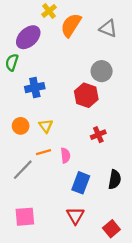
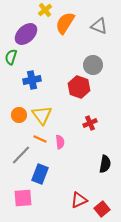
yellow triangle: (46, 126) -> (42, 115), size x1.5
orange line: (44, 152) -> (40, 139), turned 40
blue rectangle: (81, 183) -> (40, 174), moved
red triangle: (75, 216) -> (79, 200), moved, turned 36

